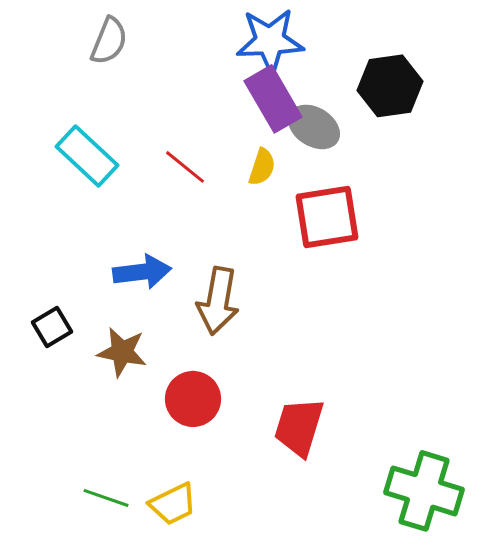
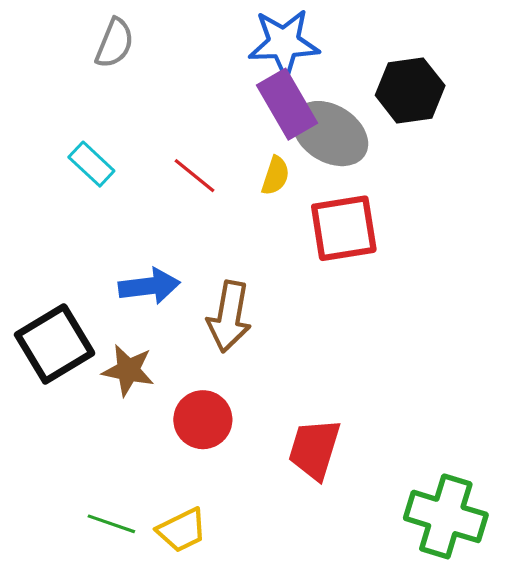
gray ellipse: (314, 127) -> (330, 134), size x1.4
cyan rectangle: (87, 156) -> (91, 164), size x0.7
black square: (52, 327) -> (55, 344), size x1.8

